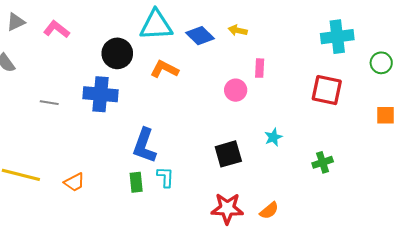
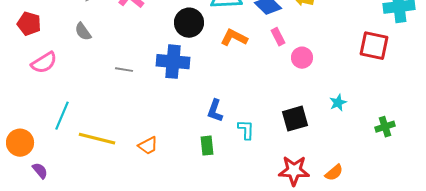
pink rectangle: (260, 68) -> (278, 37), moved, turned -30
red square: (327, 90) -> (374, 46), moved
blue L-shape: (144, 146) -> (215, 111), size x0.7
cyan L-shape: (165, 177) -> (246, 130), moved

